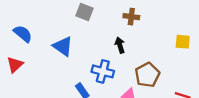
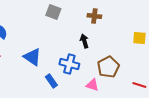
blue triangle: (63, 46) -> (32, 57), moved

